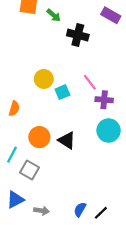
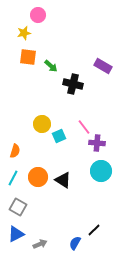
cyan line: (12, 155) -> (13, 178), moved
gray square: (30, 170) -> (18, 207), moved
gray arrow: (42, 211) -> (40, 244), turned -32
black line: (101, 213) -> (94, 230), moved

